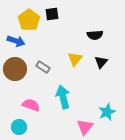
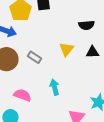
black triangle: (101, 62) -> (92, 52), turned 48
cyan arrow: (63, 97) -> (54, 87), size x0.7

